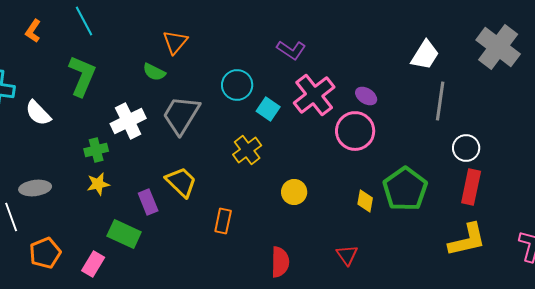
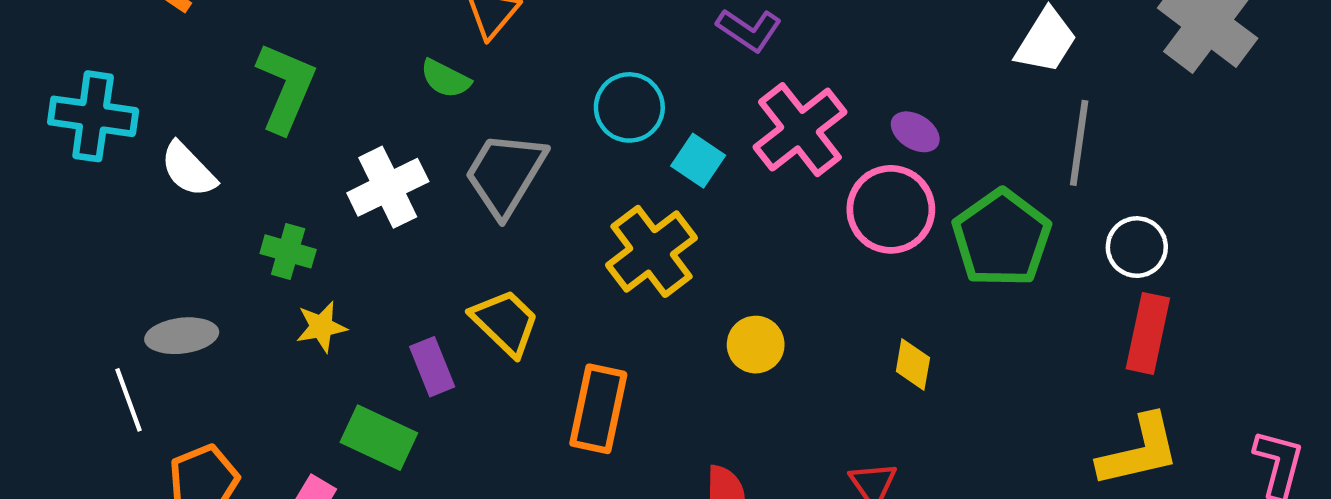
green cross: (96, 150) -> (288, 251), moved, turned 30
yellow cross: (247, 150) -> (651, 251), size x1.4
green pentagon: (405, 189) -> (1002, 238), moved
orange rectangle: (223, 221) -> (598, 409), size x1.5

